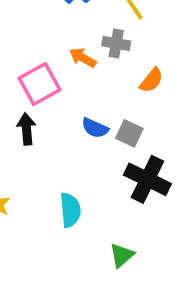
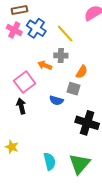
gray square: (129, 133) -> (73, 89), moved
cyan semicircle: (70, 210) -> (50, 161), moved
green triangle: (122, 255) -> (80, 164), size x1.6

